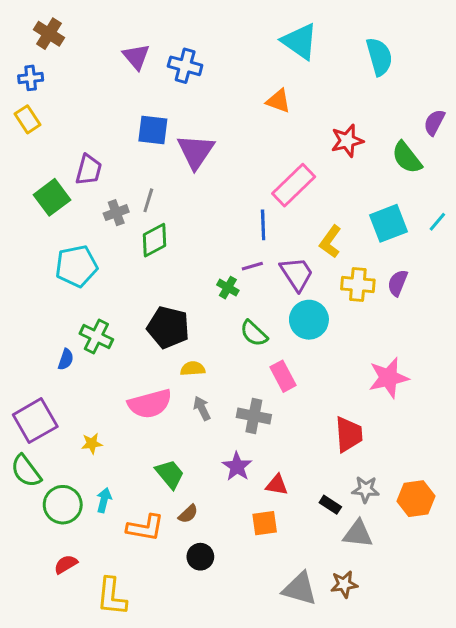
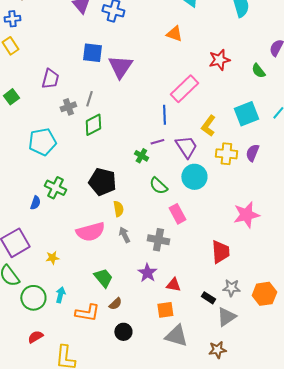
green semicircle: (407, 158) -> (258, 71), size x0.7
green square: (52, 197) -> (11, 97), moved, size x0.7
yellow semicircle: (193, 369) -> (118, 209), turned 84
gray triangle: (358, 534) -> (226, 317), turned -40
gray triangle: (300, 589) -> (176, 336), moved

